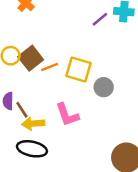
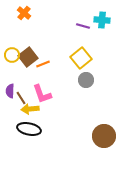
purple line: (100, 19) -> (83, 26), turned 56
yellow square: (79, 70) -> (81, 58), moved, turned 35
pink L-shape: (67, 115) -> (42, 94), moved

